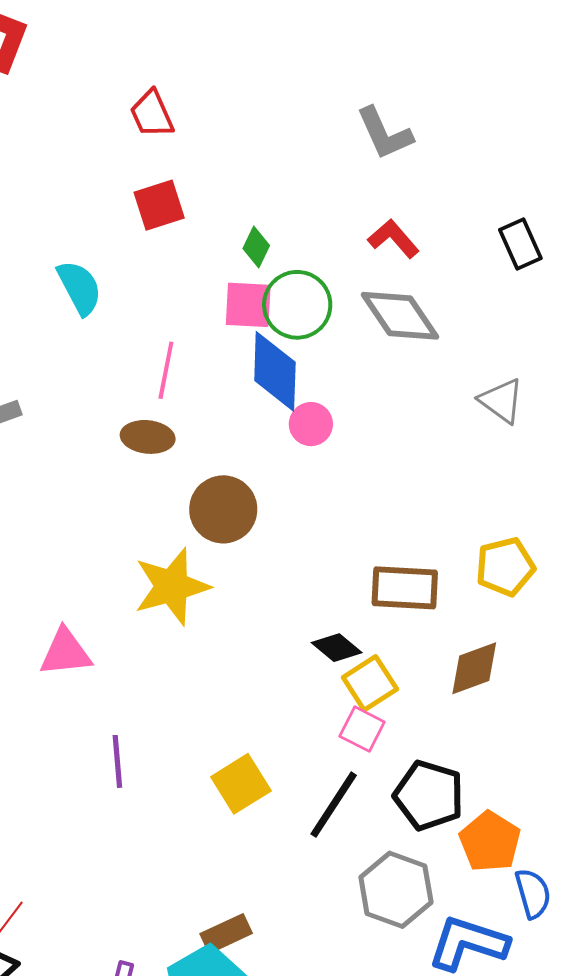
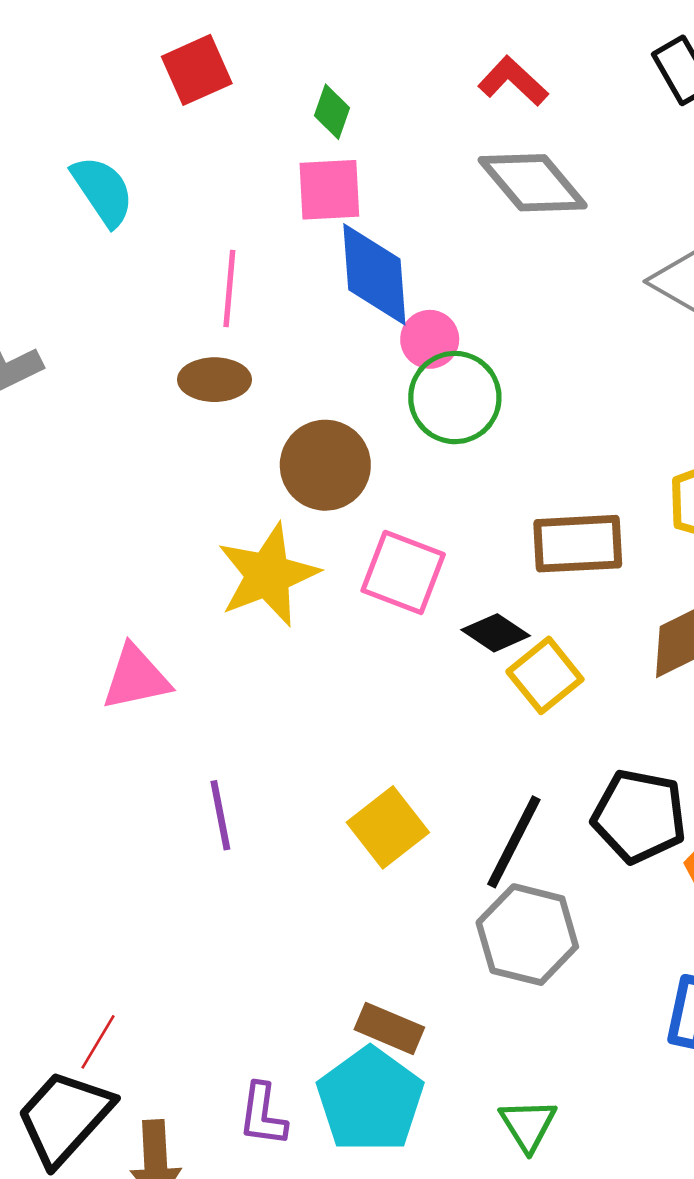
green circle: (297, 305) -> (455, 398), moved
pink square: (362, 729) -> (403, 572), moved, size x1.4
gray hexagon: (396, 890) -> (527, 935), moved
brown rectangle: (226, 934) -> (389, 1028), turned 54

